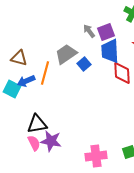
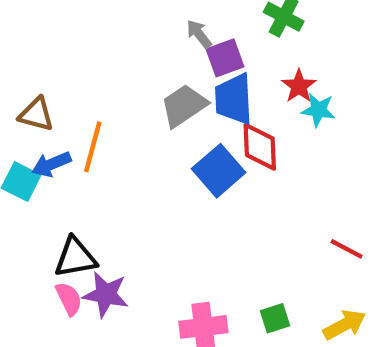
gray arrow: (89, 31) -> (199, 34), moved
gray trapezoid: (66, 54) -> (184, 106), moved
blue square: (84, 64) -> (219, 171), moved, size x1.6

